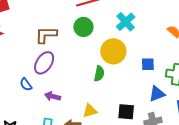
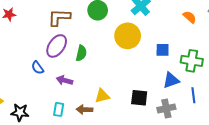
green semicircle: (99, 74) -> (81, 53), moved

